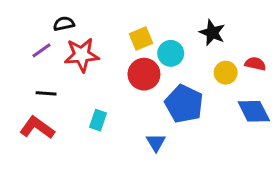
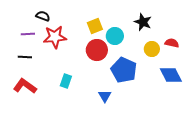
black semicircle: (64, 24) -> (43, 16), turned 32
purple line: (42, 50) -> (28, 34), turned 32
black line: (46, 93) -> (25, 57), moved

